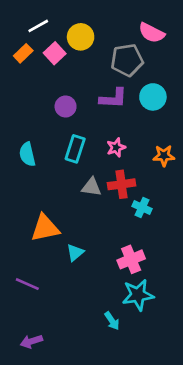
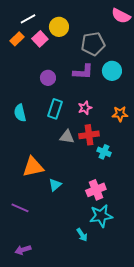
pink semicircle: (152, 33) -> (121, 16), moved

